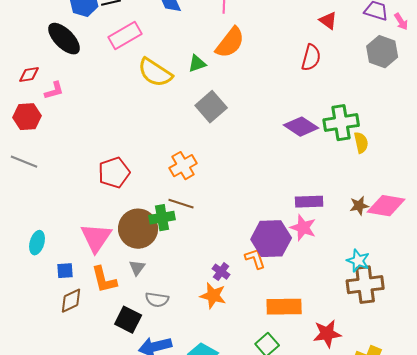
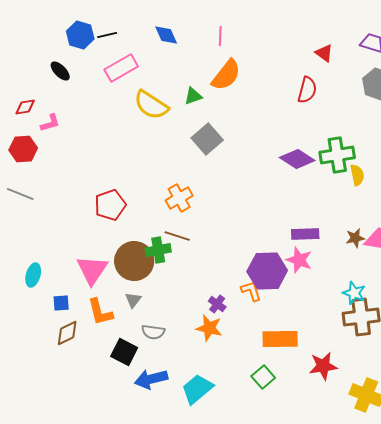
black ellipse: (64, 39) -> (60, 71), size x0.6

